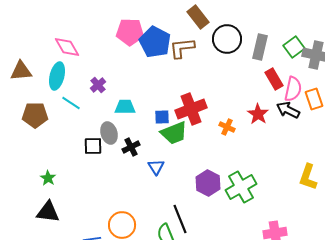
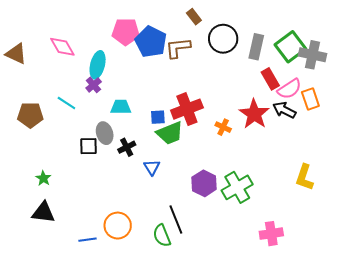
brown rectangle: (198, 17) -> (194, 17), size x0.7
green square: (294, 47) -> (290, 47), size x1.4
brown triangle: (21, 71) -> (16, 54), moved, turned 30
cyan ellipse: (57, 76) -> (98, 65), moved
pink semicircle: (293, 89) -> (289, 89), turned 45
red star: (258, 114) -> (254, 114), size x1.4

